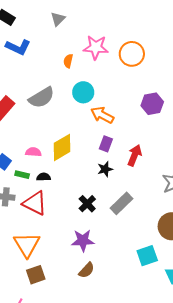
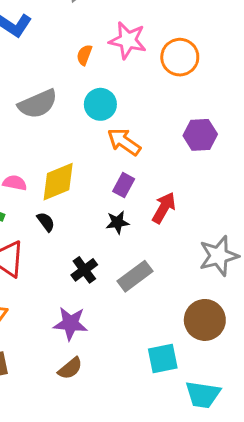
black semicircle: (44, 177) -> (46, 222), moved, turned 48

